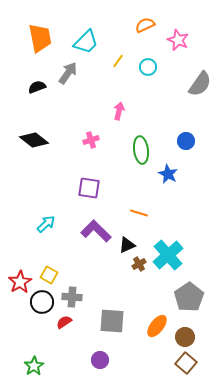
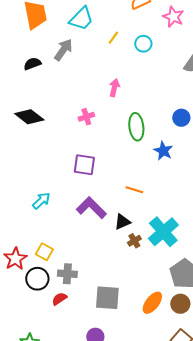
brown circle: (185, 337) -> (180, 304), moved

